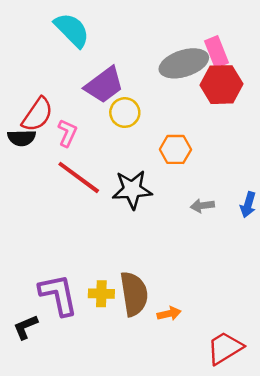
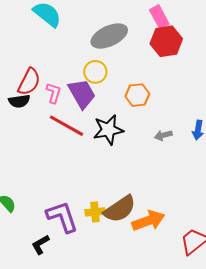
gray ellipse: (184, 63) -> (109, 36), moved
purple trapezoid: (104, 85) -> (82, 94), moved, turned -76
brown semicircle: (134, 294) -> (120, 209), turned 72
orange arrow: (169, 314) -> (148, 221), size x1.8

